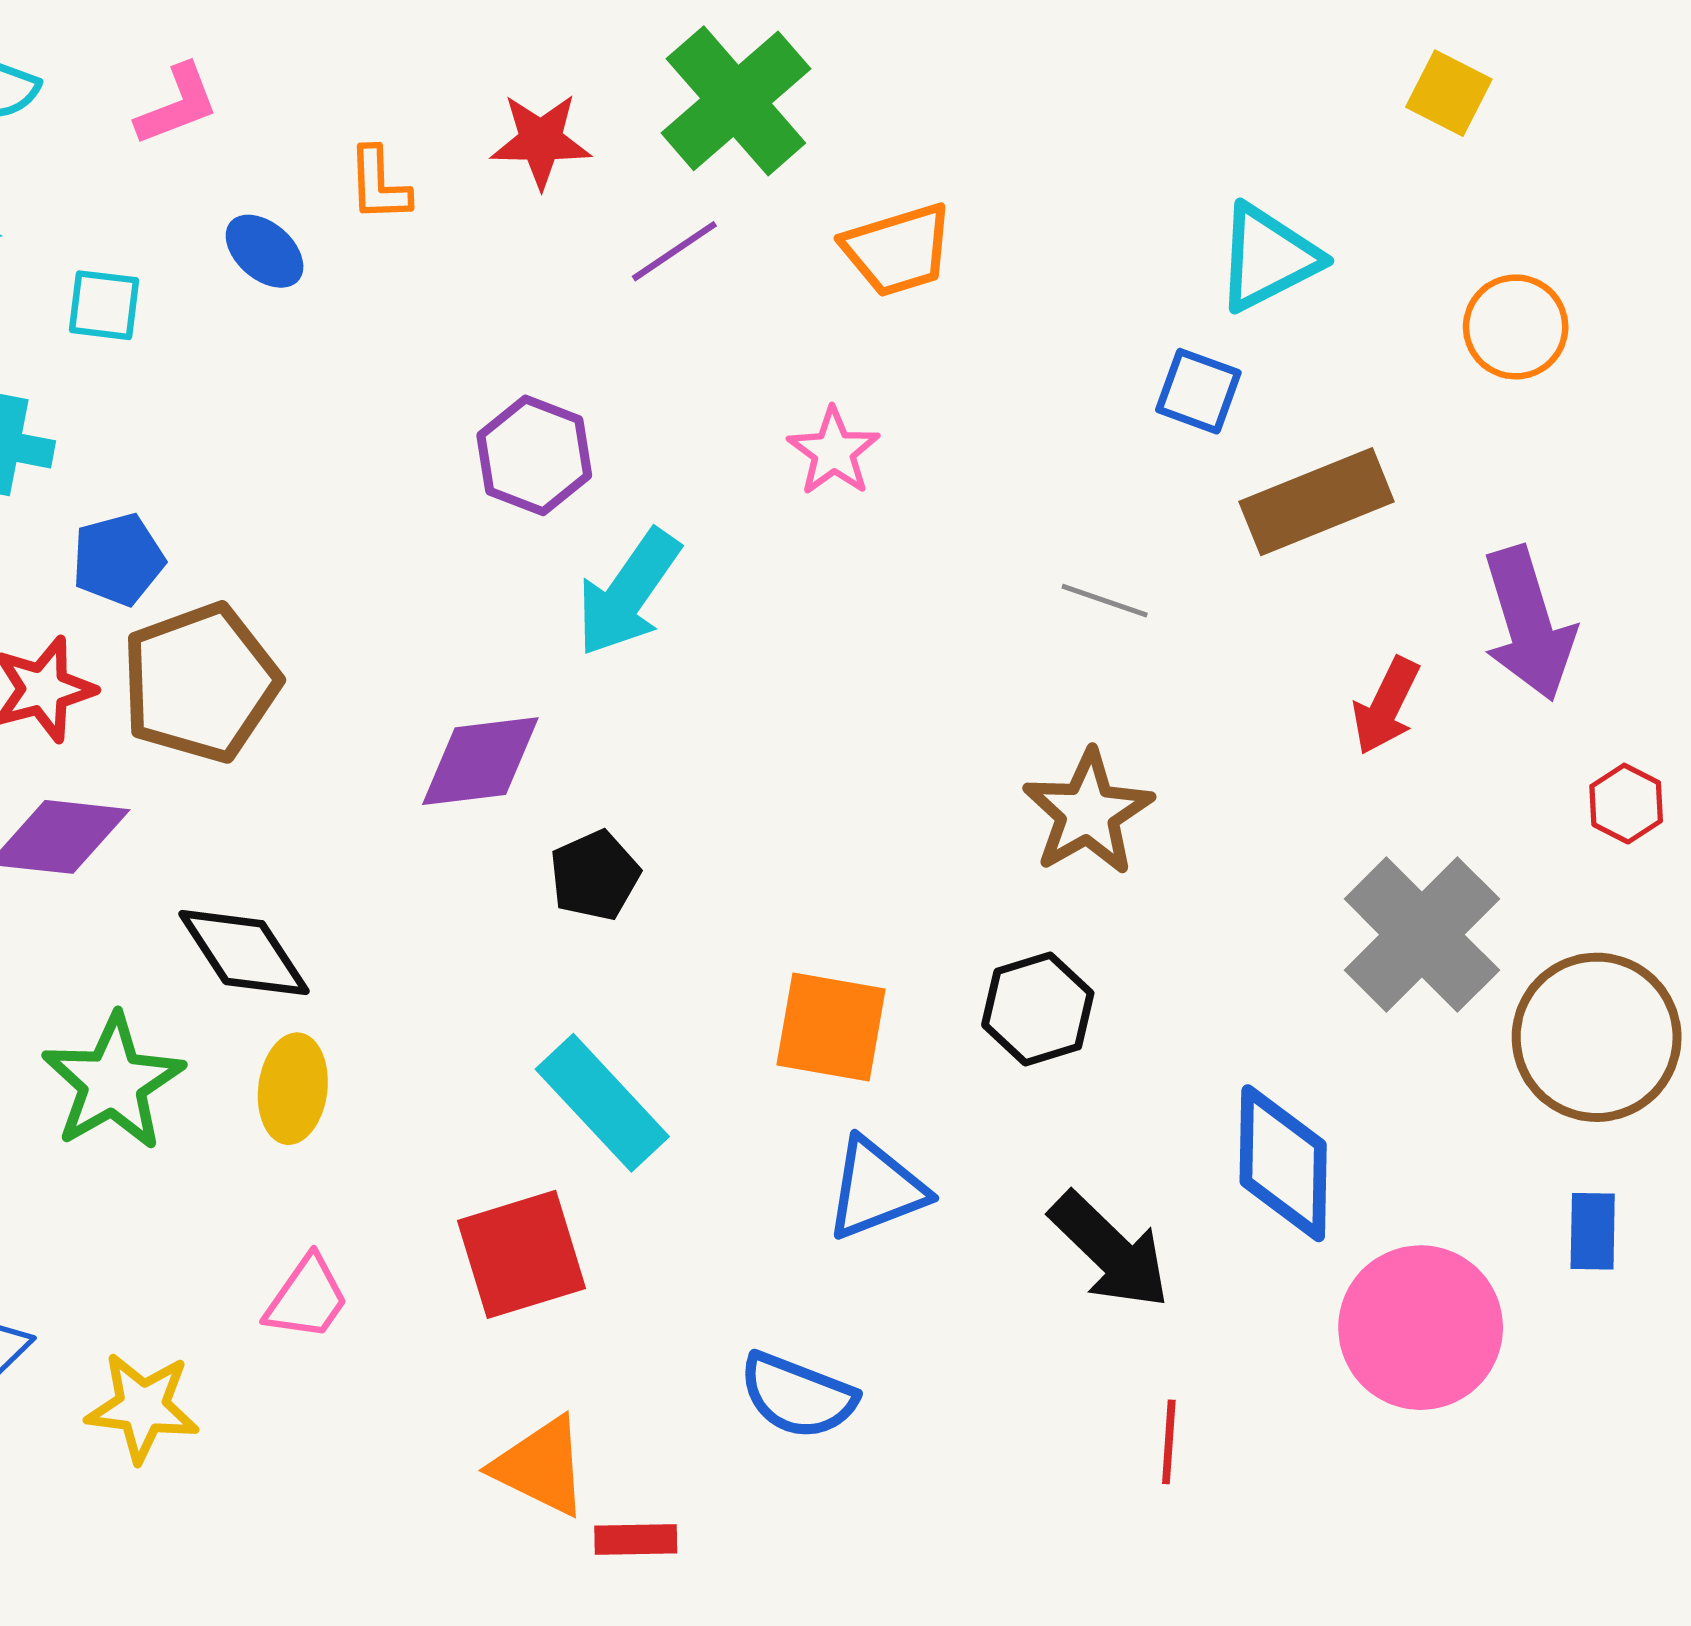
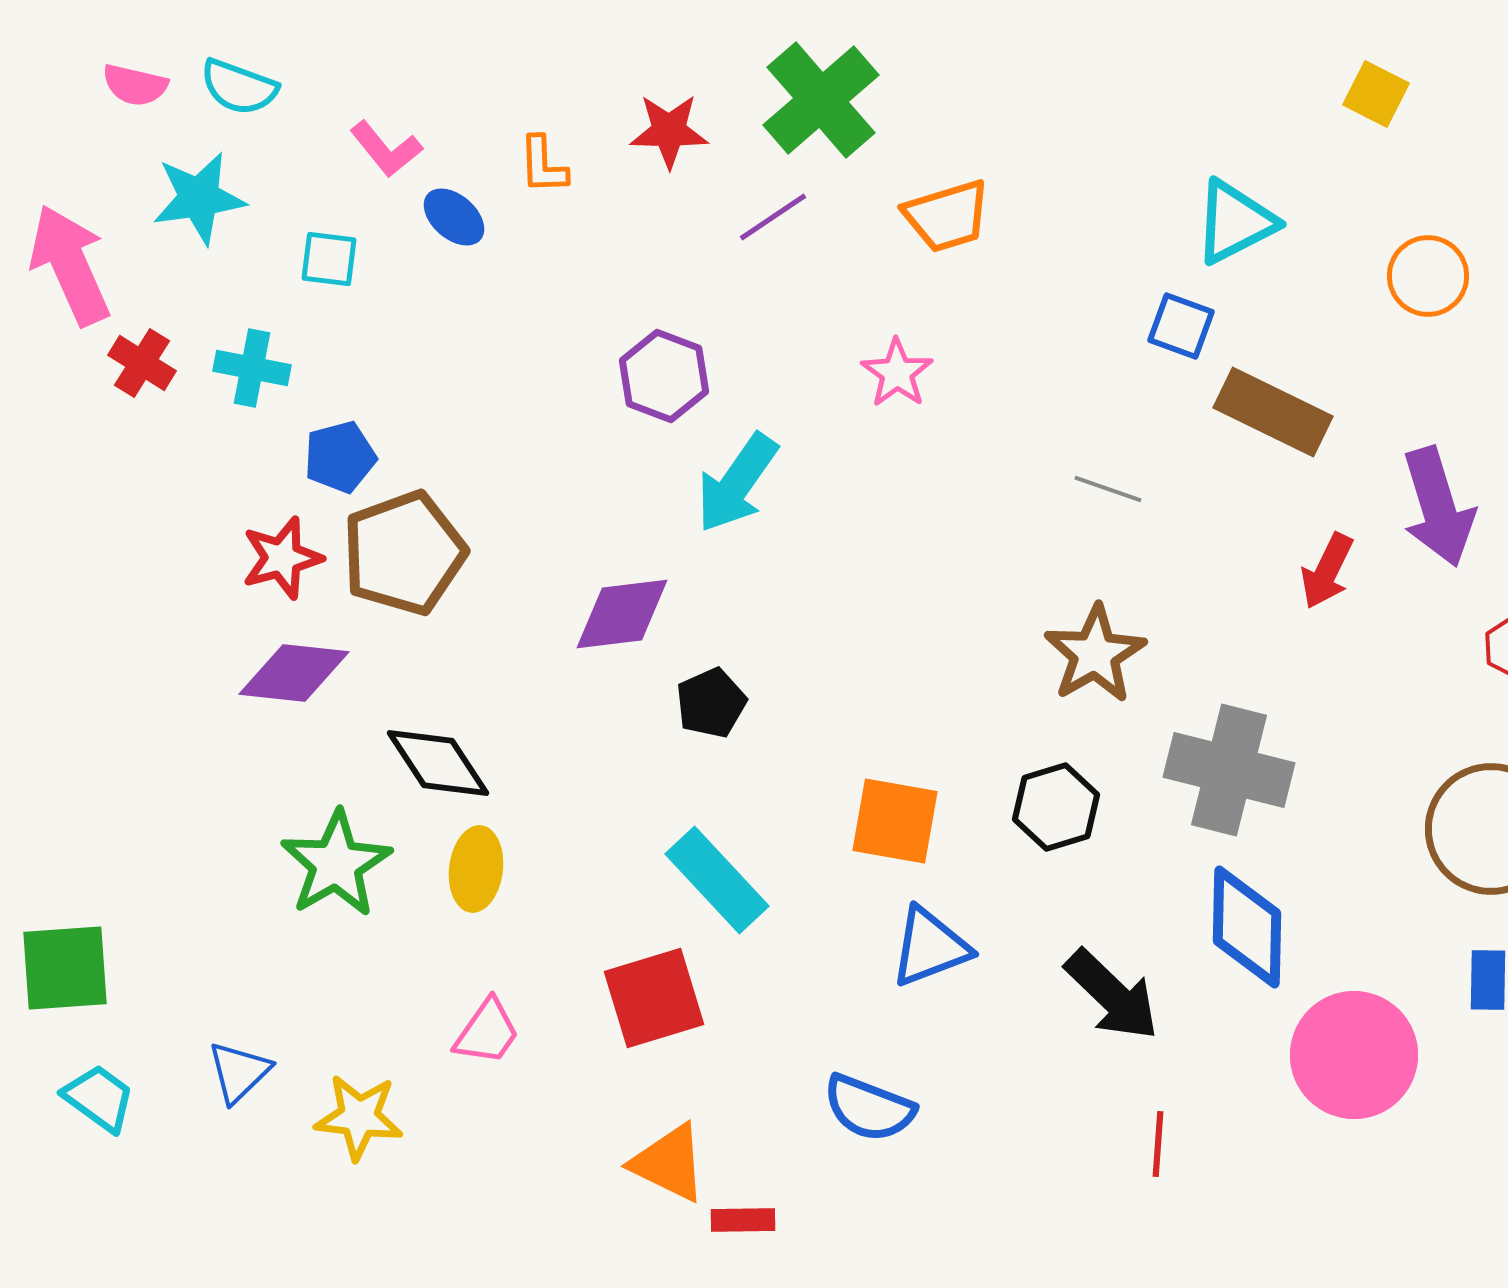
pink L-shape: (177, 105) -> (386, 149), moved, turned 72
brown rectangle: (1317, 502) -> (1273, 412), turned 48
gray cross: (1422, 935) -> (1229, 770), moved, turned -31

